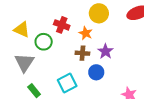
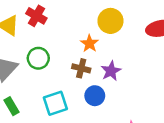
red cross: (62, 25) -> (36, 16), moved
green circle: (44, 42) -> (38, 58), moved

